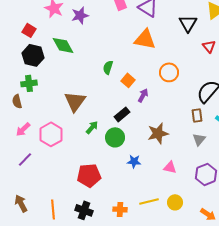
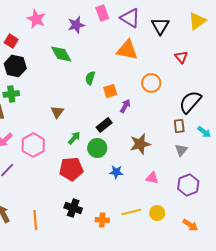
purple star: (80, 15) -> (76, 25), moved
black triangle: (188, 23) -> (160, 26), moved
green diamond: (63, 45) -> (61, 54), moved
red triangle: (209, 46) -> (181, 57), moved
orange square: (128, 80) -> (110, 91), turned 32
brown triangle: (75, 101) -> (57, 112), size x0.6
red pentagon: (89, 175) -> (71, 169), moved
black cross: (84, 210) -> (73, 208), moved

